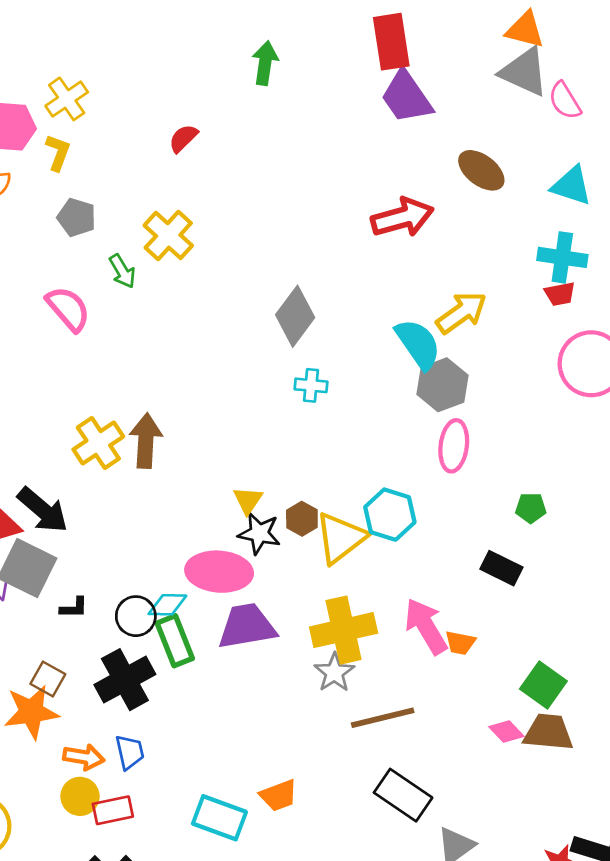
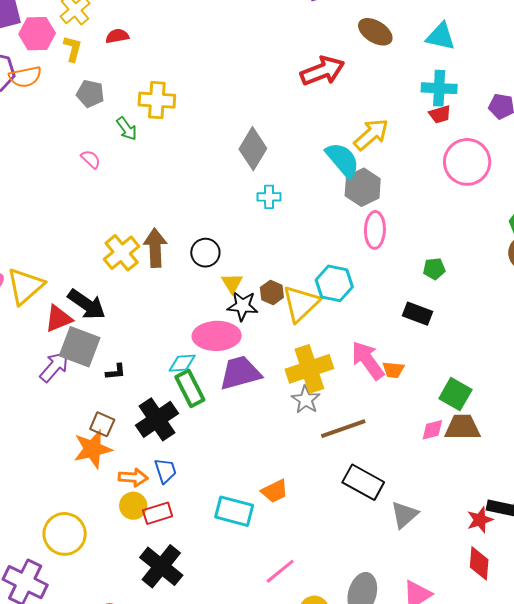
red semicircle: (183, 138) -> (117, 36), moved, turned 40
yellow cross: (168, 235) -> (157, 100), turned -33
pink semicircle: (68, 309) -> (91, 159), size x0.6
black circle: (136, 616) -> (205, 253), moved
pink diamond: (506, 732) -> (432, 430), turned -55

